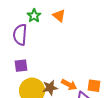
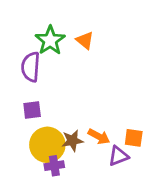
green star: (34, 16) -> (50, 40), size x1.5

